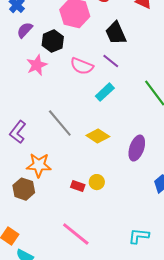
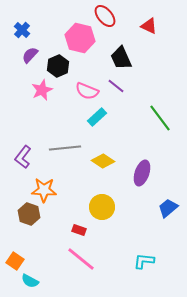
cyan rectangle: (105, 92) -> (97, 117), moved
gray line: (60, 123) -> (65, 148), turned -56
yellow circle: (97, 182) -> (102, 207), size x1.6
red rectangle: (78, 186) -> (79, 230), moved

